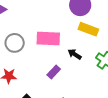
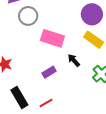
gray circle: (15, 43) -> (28, 16), moved

